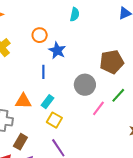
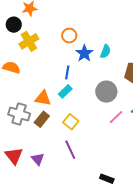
cyan semicircle: (75, 14) -> (105, 51), moved
cyan rectangle: (47, 102) -> (65, 91), moved
brown rectangle: (20, 142) -> (42, 119), moved

